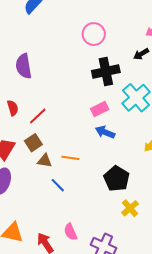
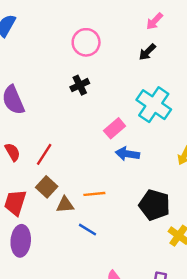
black cross: (106, 71) -> (80, 85), moved, size x0.6

